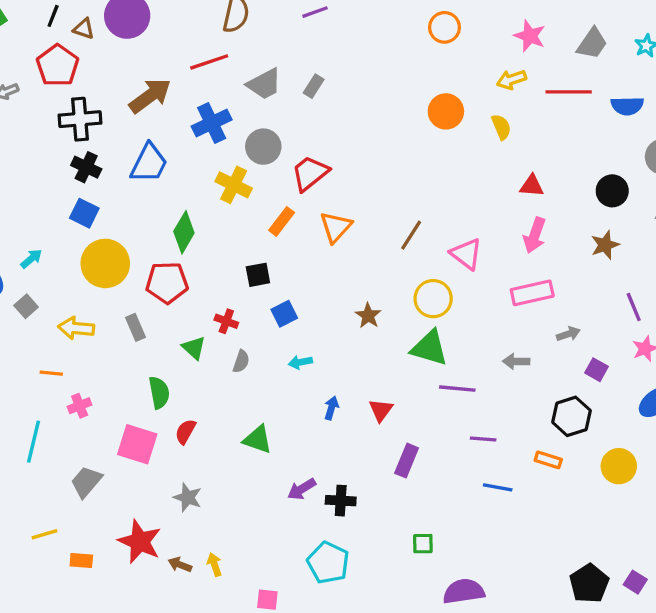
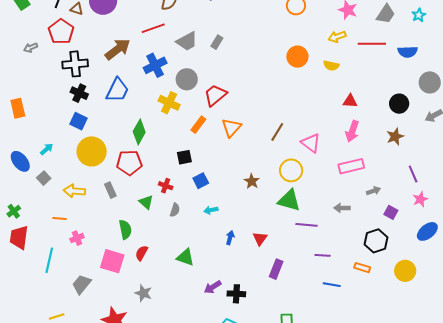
yellow semicircle: (501, 127) -> (331, 66), turned 126

